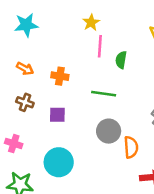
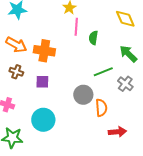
orange arrow: (25, 69) -> (16, 45), size x1.5
orange cross: (60, 76) -> (44, 51), size x1.5
green line: (104, 94) -> (103, 72), moved, turned -30

